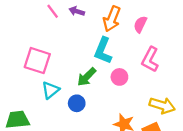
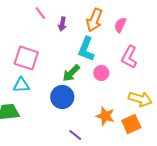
purple arrow: (77, 11) -> (62, 24), moved, turned -96
cyan triangle: (50, 90) -> (21, 85), moved, turned 36
blue circle: (77, 103) -> (62, 97), size x1.5

